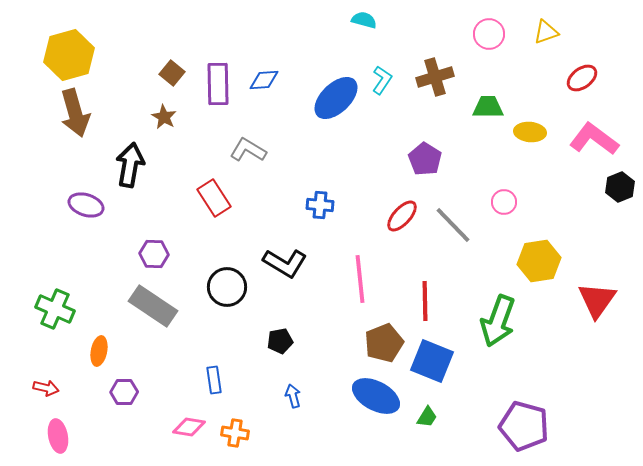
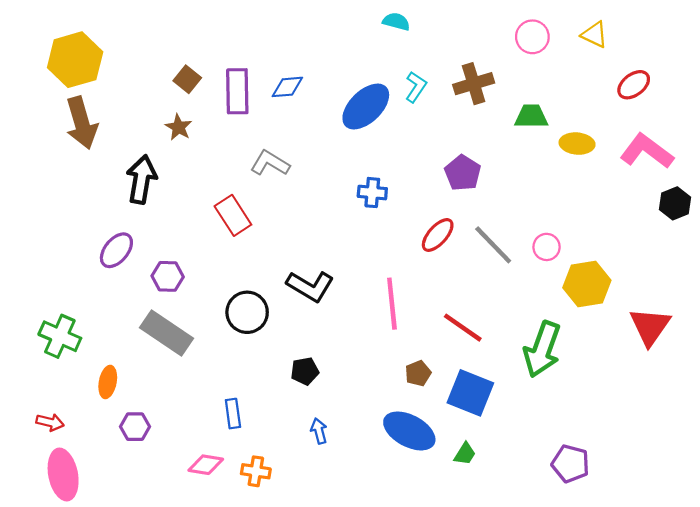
yellow triangle: (546, 32) -> (594, 35), turned 44
pink circle: (504, 202) -> (547, 247), moved
purple ellipse: (86, 205) -> (116, 250), moved, turned -68
blue cross: (320, 205) -> (372, 193), moved
red line: (425, 301) -> (463, 328), turned -54
brown pentagon: (384, 343) -> (418, 373), size x0.6
purple pentagon: (524, 426) -> (570, 464), size x0.7
pink ellipse: (58, 436) -> (63, 475), size x1.4

